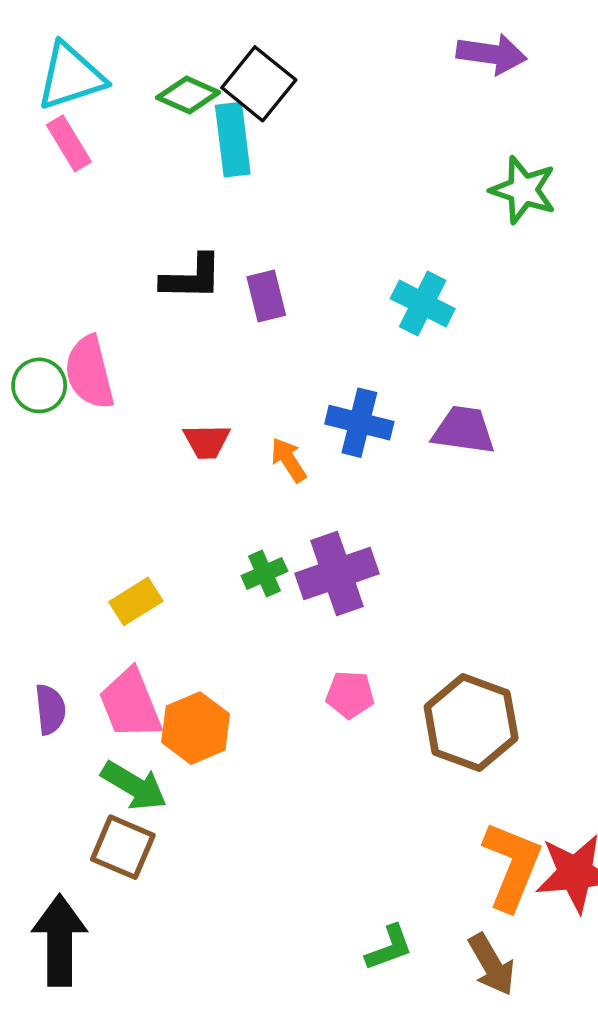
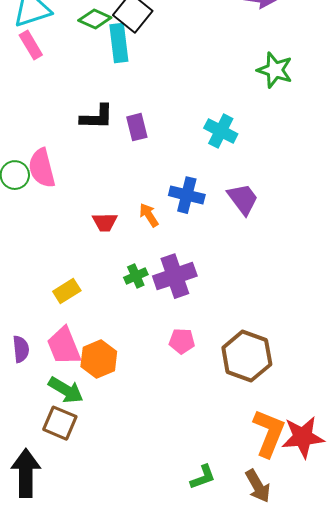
purple trapezoid: (464, 430) -> (243, 199), turned 45
red trapezoid: (207, 441) -> (105, 222), moved

